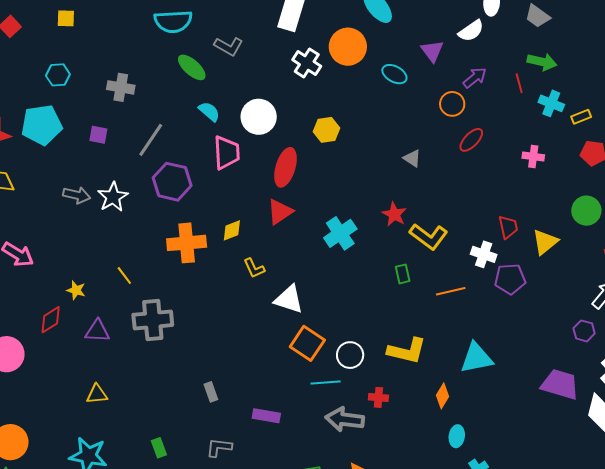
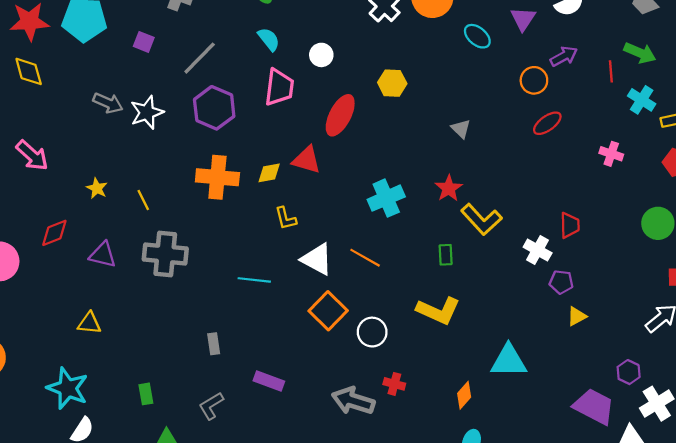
white circle: (259, 117) -> (321, 55), size x0.6
gray triangle: (412, 158) -> (461, 129), moved
red triangle: (280, 212) -> (307, 160), moved, turned 40
yellow triangle: (545, 242) -> (577, 316), moved, size x0.7
purple pentagon: (510, 279) -> (561, 282), size x0.7
yellow star: (76, 290) -> (97, 188), moved
orange line: (451, 291) -> (365, 258), moved, turned 32
purple hexagon: (584, 331) -> (629, 372), moved
yellow L-shape: (407, 351) -> (438, 311), moved
cyan line: (326, 382) -> (254, 280), moved
gray L-shape: (219, 447) -> (211, 406), turned -48

